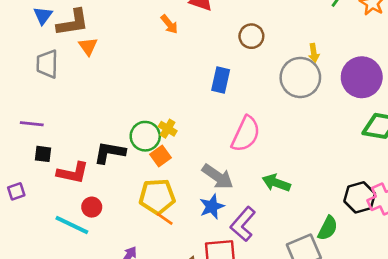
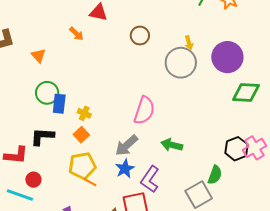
orange triangle: (88, 46) -> (38, 56), moved
blue rectangle: (221, 80) -> (59, 104), moved
green circle: (145, 136) -> (47, 93), moved
gray arrow: (218, 177) -> (127, 145), turned 110

